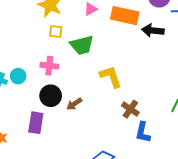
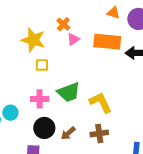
green trapezoid: (82, 45) -> (69, 92), moved
brown cross: (130, 109) -> (99, 134), moved, turned -36

